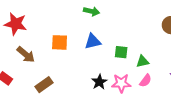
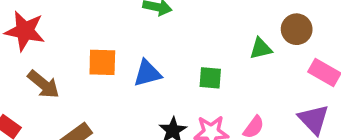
blue triangle: (93, 41) -> (147, 73), moved
green triangle: (143, 61) -> (261, 49), moved

